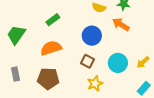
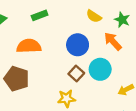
brown square: (88, 61) -> (76, 73), moved
cyan circle: (118, 63) -> (100, 69), moved

